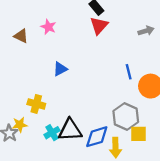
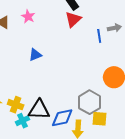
blue line: (129, 72) -> (99, 36), moved
yellow cross: (36, 104) -> (16, 105), moved
cyan cross: (52, 133) -> (23, 121), moved

